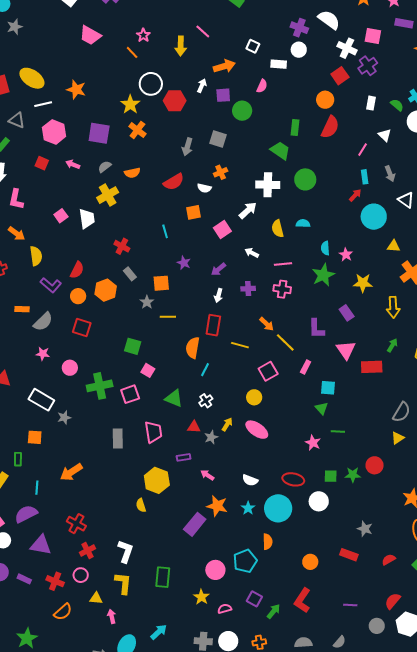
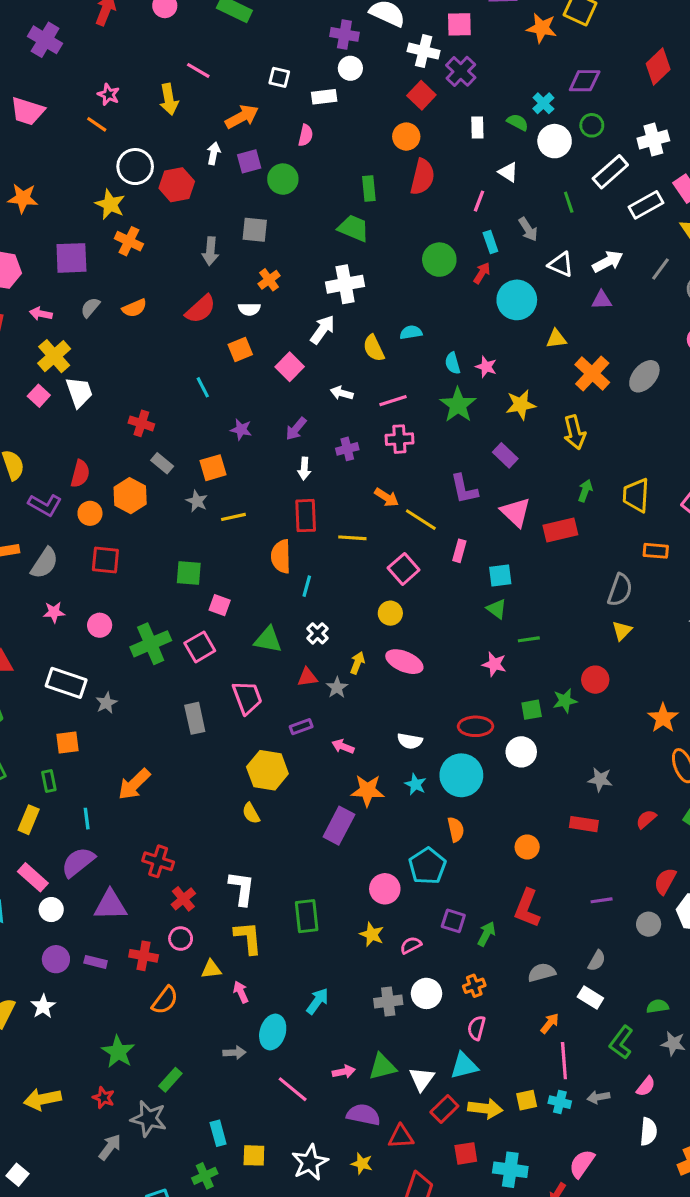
green circle: (305, 179) -> (439, 260), moved
yellow cross: (108, 195) -> (54, 356), moved

